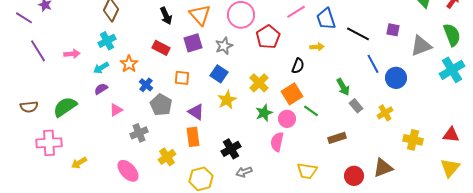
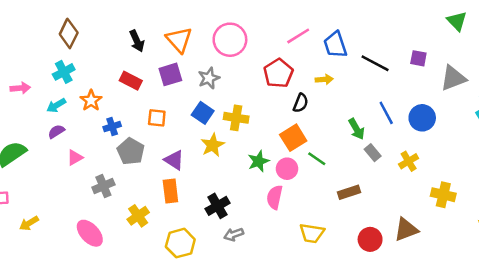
red pentagon: (268, 37) -> (278, 73), moved
blue line: (373, 64) -> (386, 113), moved
yellow cross: (259, 83) -> (236, 118), moved, turned -36
blue cross: (146, 85) -> (112, 127), turned 32

